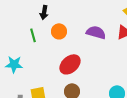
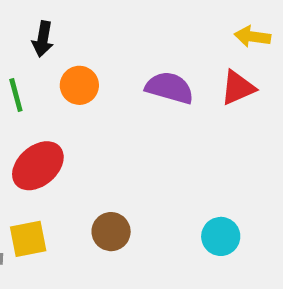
red ellipse: (70, 64) -> (38, 166), moved

